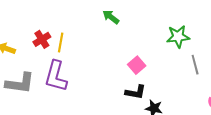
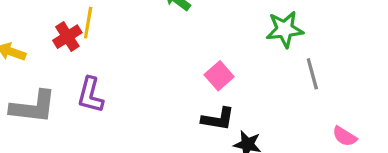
yellow line: (61, 43) -> (88, 23), moved
purple L-shape: (56, 76) -> (90, 95), size x0.7

